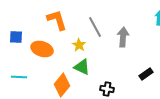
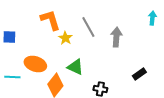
yellow star: (79, 45) -> (65, 38), moved
orange ellipse: (42, 49) -> (35, 64), moved

